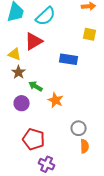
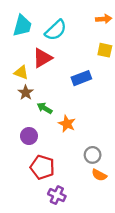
blue rectangle: (69, 59) -> (81, 78), turned -30
purple circle: (22, 103) -> (29, 136), moved
orange semicircle: (85, 146) -> (99, 175), turned 120

